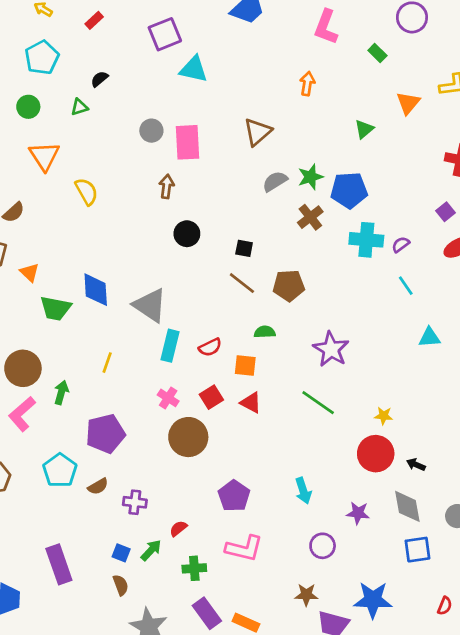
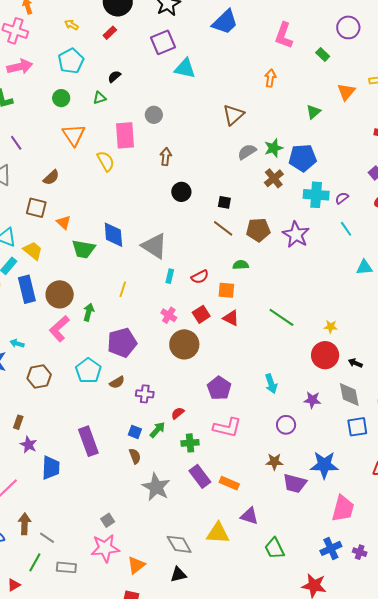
pink rectangle: (187, 142) -> (125, 135), moved
cyan rectangle: (170, 346) -> (170, 276), size x0.6
purple star: (331, 349) -> (296, 235), moved

